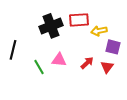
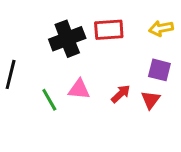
yellow arrow: (99, 31) -> (161, 28), moved

